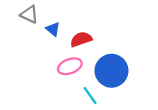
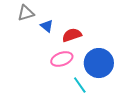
gray triangle: (29, 14) -> (26, 13), turned -42

